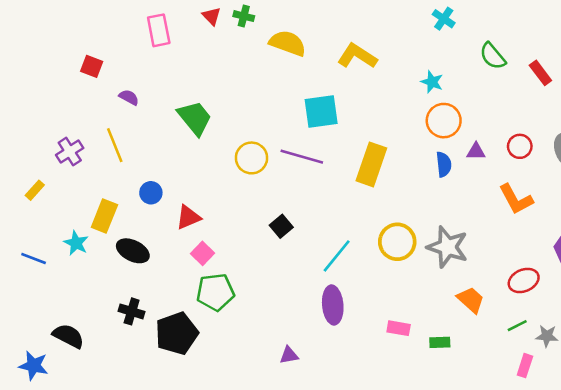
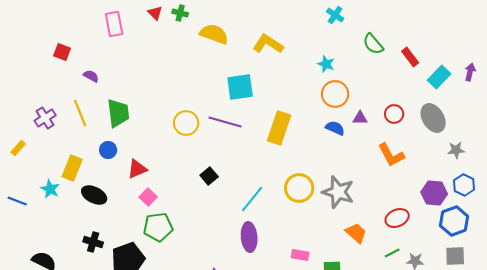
green trapezoid: (195, 118) -> (118, 113), moved, turned 32
blue semicircle: (444, 164) -> (335, 128), turned -60

